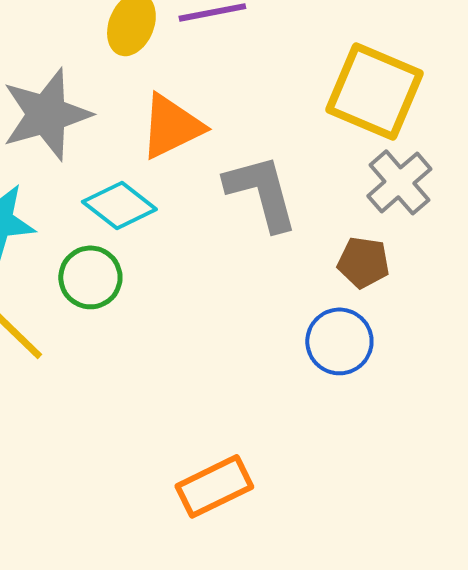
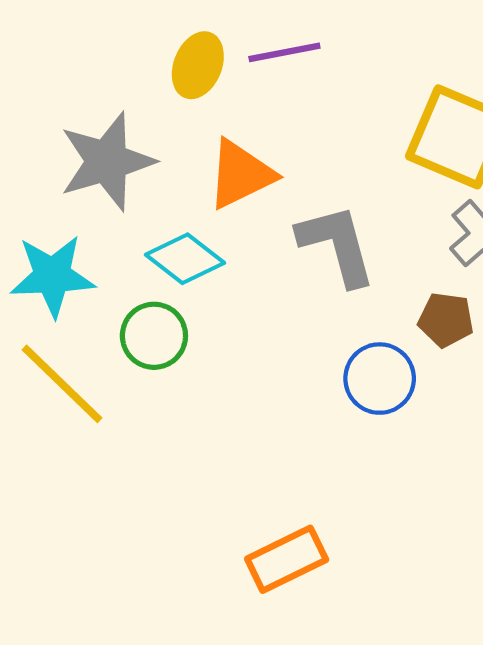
blue circle: (339, 341) -> (380, 379), moved

